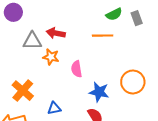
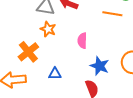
orange star: (51, 57) -> (48, 29), moved

